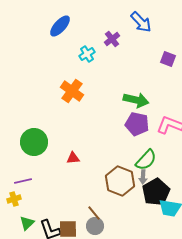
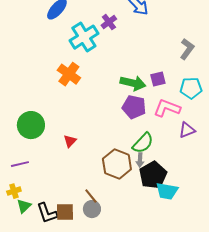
cyan cross: (87, 54) -> (84, 37), size x1.8
purple square: (168, 59) -> (158, 79), moved, turned -35
red triangle: (73, 158) -> (70, 141), turned -40
yellow cross: (14, 199) -> (14, 191), moved

